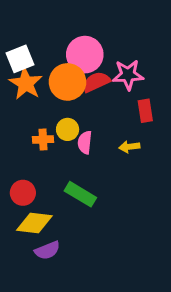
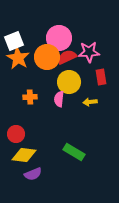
yellow circle: (68, 129) -> (69, 82), moved, size x1.5
green rectangle: (80, 194) -> (74, 152), moved

